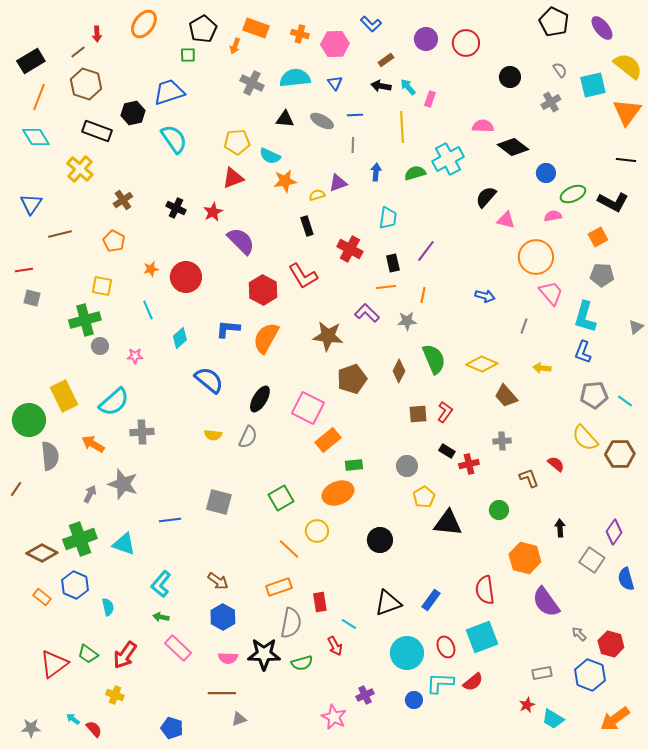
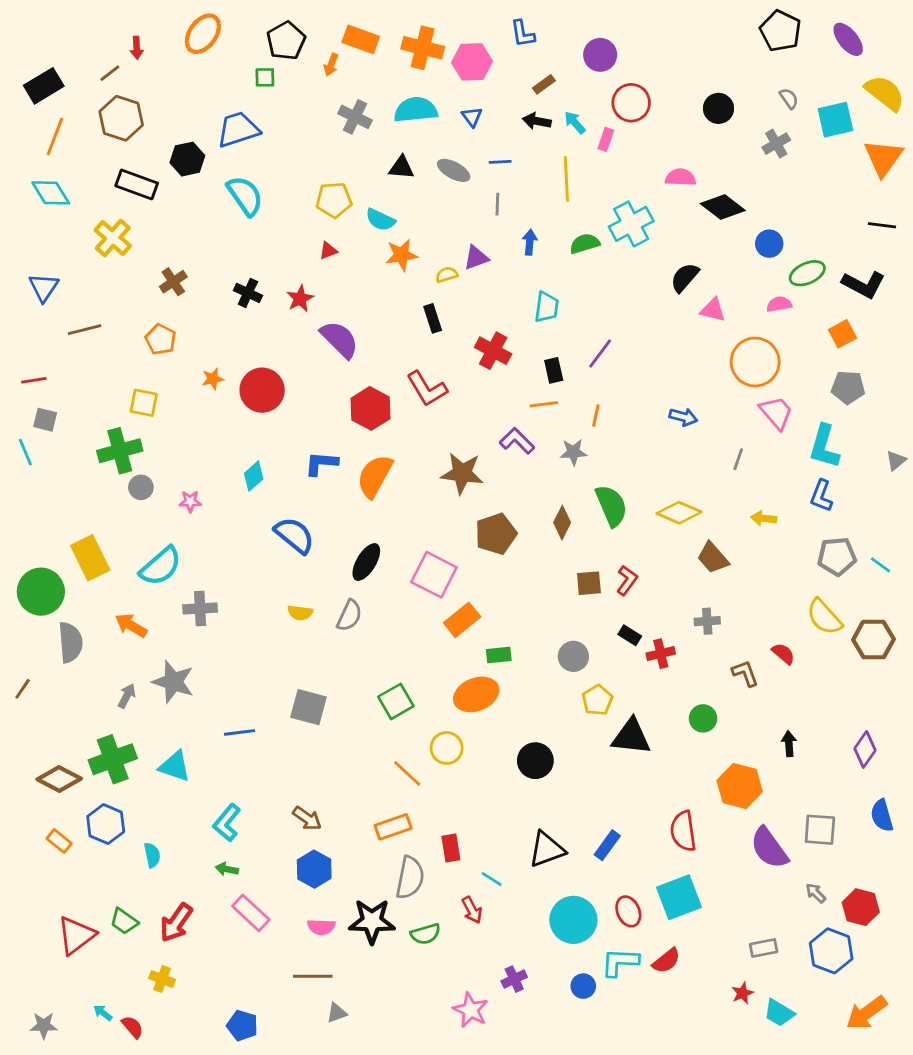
blue L-shape: (371, 24) -> (523, 34), turned 35
orange cross: (300, 34) -> (423, 48), size x1.6
red circle: (466, 43) -> (631, 103), moved
red triangle: (233, 178) -> (328, 251), size x0.6
cyan line: (148, 310) -> (25, 452), moved
gray square: (592, 560) -> (820, 830), moved, turned -30

